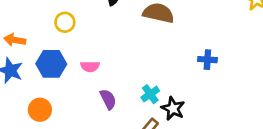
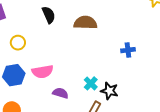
pink semicircle: (90, 66) -> (43, 72), size x1.5
purple semicircle: (108, 99) -> (60, 93), turned -35

